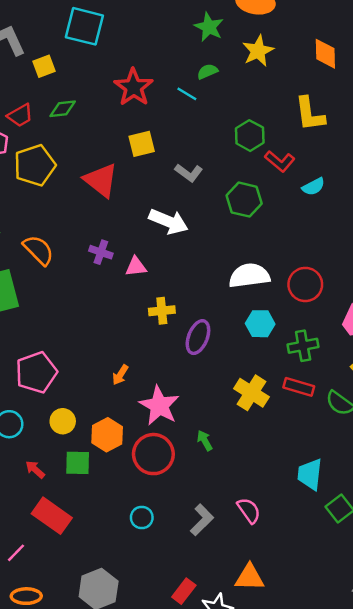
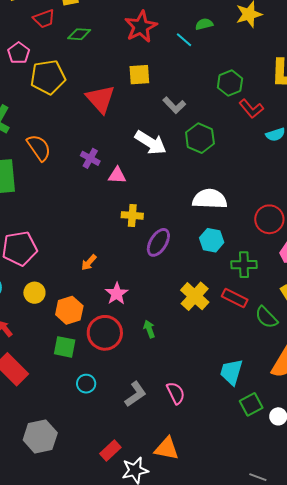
red trapezoid: (20, 115) -> (44, 19), moved
green hexagon: (244, 200) -> (200, 138), moved
red circle: (305, 284) -> (269, 219), moved
pink star: (159, 406) -> (117, 294), size x0.7
green square: (78, 463) -> (65, 347), moved

